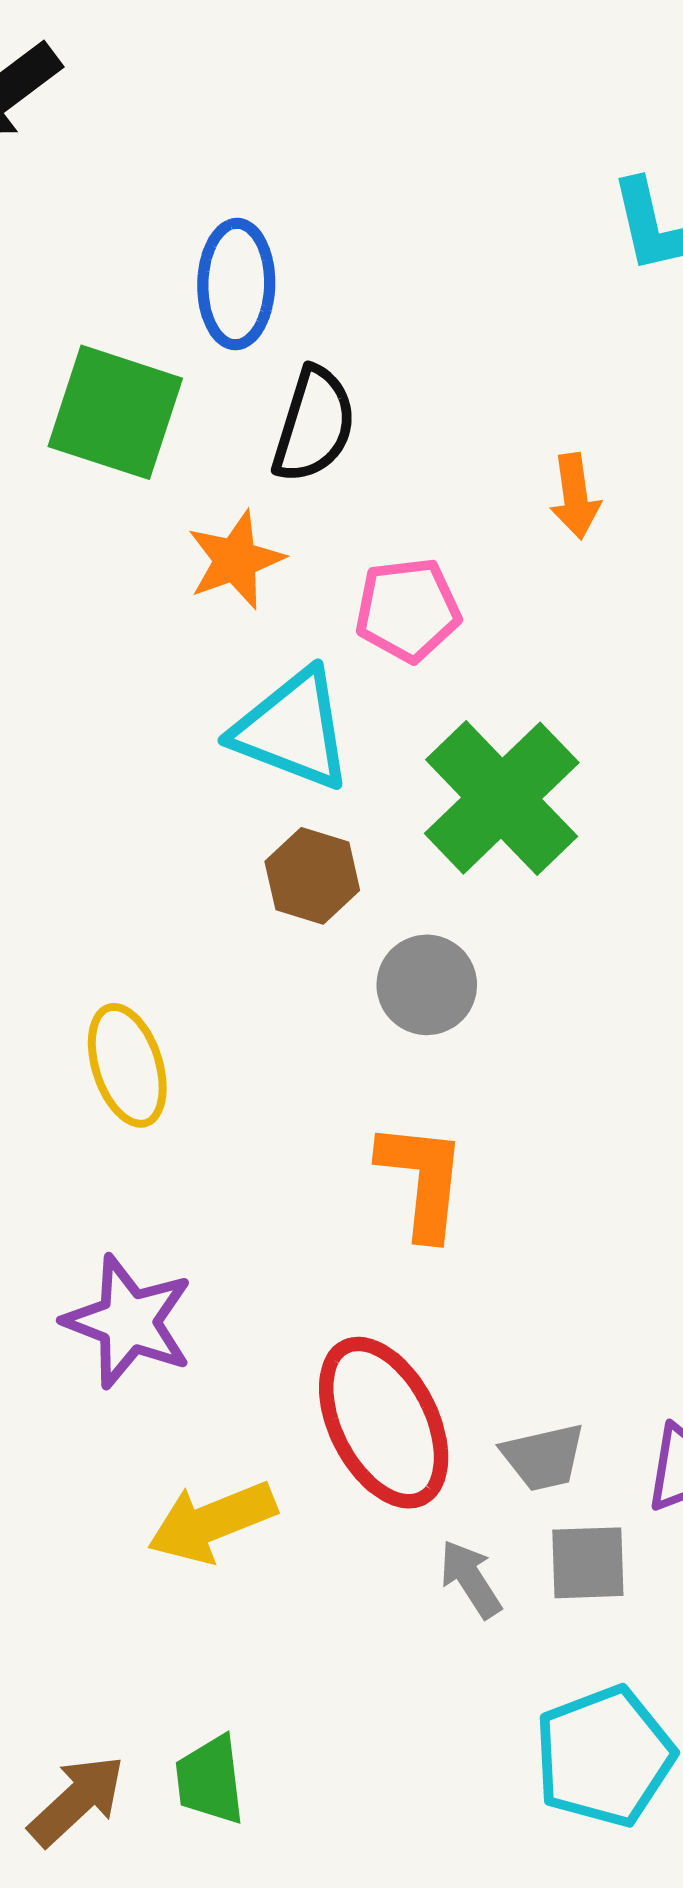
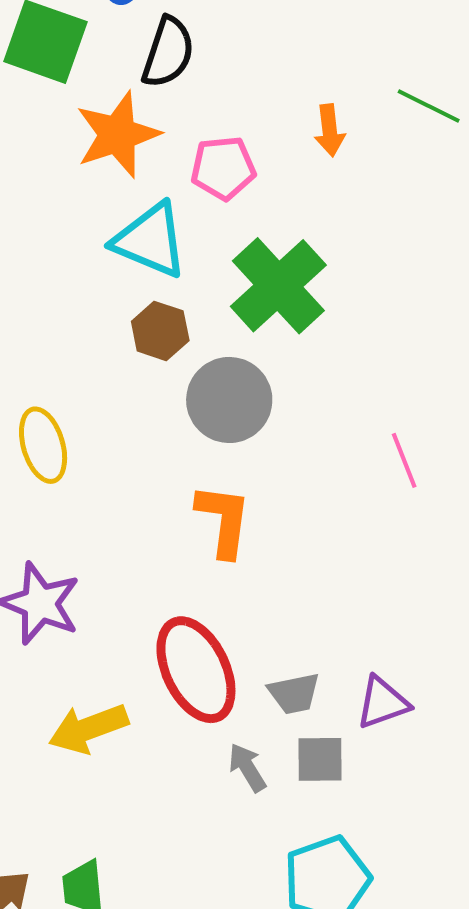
orange arrow: (575, 496) -> (330, 130), moved
orange star: (236, 560) -> (118, 135), size x1.4
gray circle: (427, 985) -> (229, 400), size x1.4

